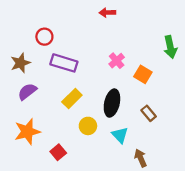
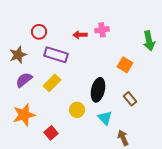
red arrow: (107, 13) -> (80, 35), moved
pink cross: (117, 61) -> (102, 30), moved, turned 32
yellow rectangle: (72, 98) -> (52, 83), moved

